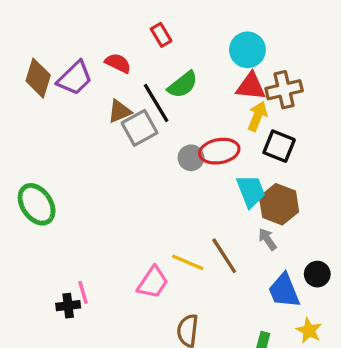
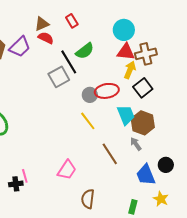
brown triangle: (120, 111) -> (42, 24), moved
black square: (279, 146) -> (143, 88), turned 30
yellow line: (188, 262) -> (88, 121), moved, turned 30

